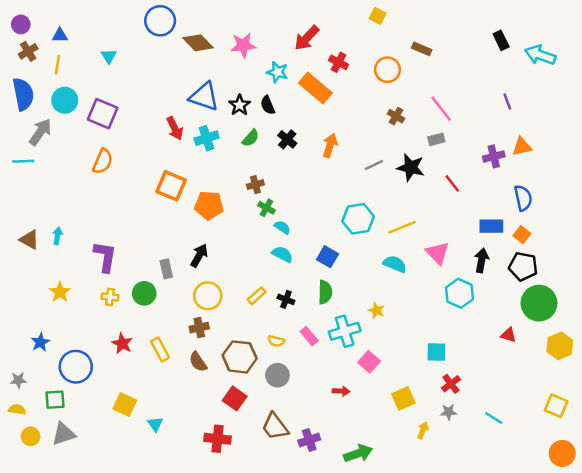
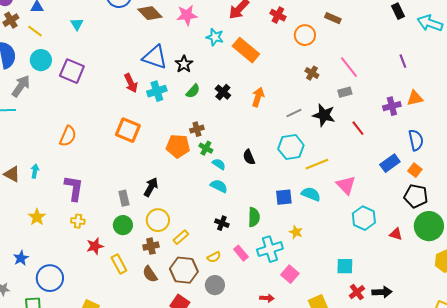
red cross: (339, 62) -> (278, 15), moved
yellow line: (57, 65) -> (35, 31), turned -63
black semicircle: (268, 105) -> (249, 157), moved
orange semicircle: (103, 161) -> (68, 136), moved
orange pentagon: (209, 205) -> (178, 146), moved
cyan hexagon: (358, 219) -> (291, 147), moved
blue rectangle: (491, 226) -> (390, 163), turned -36
blue square: (328, 257) -> (284, 197), moved, turned -36
black arrow: (482, 260) -> (382, 292), moved, turned 78
green circle: (144, 293) -> (123, 225), moved
yellow rectangle: (257, 296) -> (181, 237), moved
red triangle: (508, 335) -> (396, 234), moved
yellow semicircle: (276, 341) -> (214, 257), turned -40
red star: (122, 343) -> (95, 246), moved, turned 30

